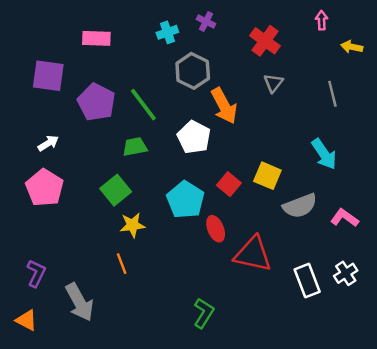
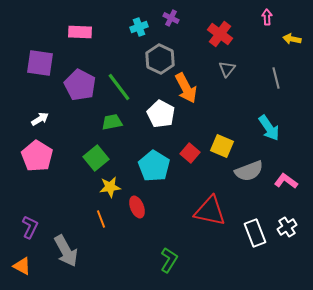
red ellipse: (216, 229) -> (137, 207), moved

